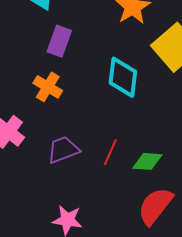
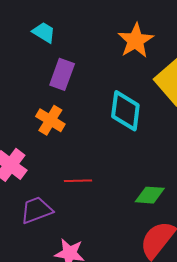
purple trapezoid: (63, 150) -> (36, 210), moved
red line: (110, 152) -> (78, 181), moved, turned 64

